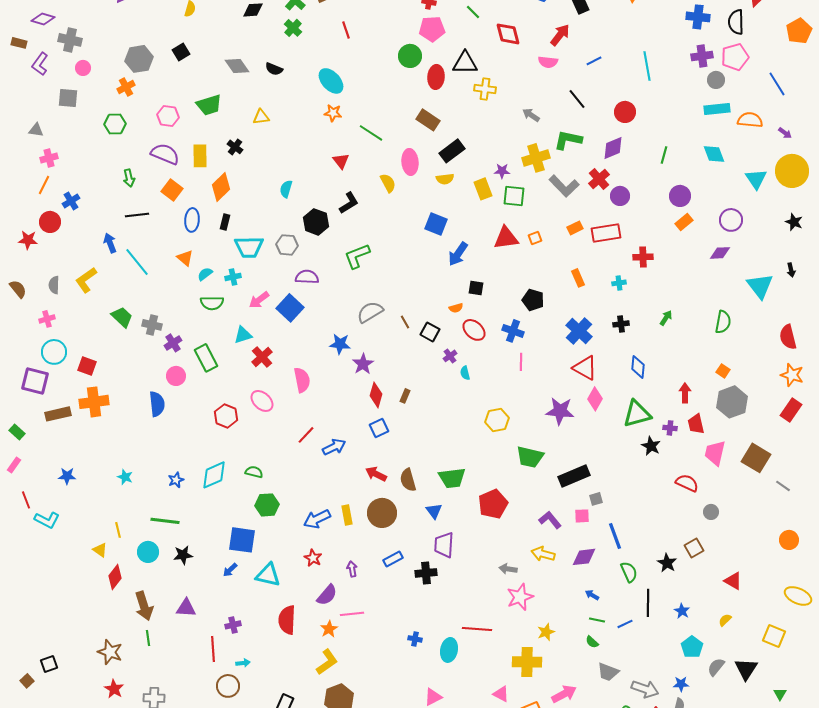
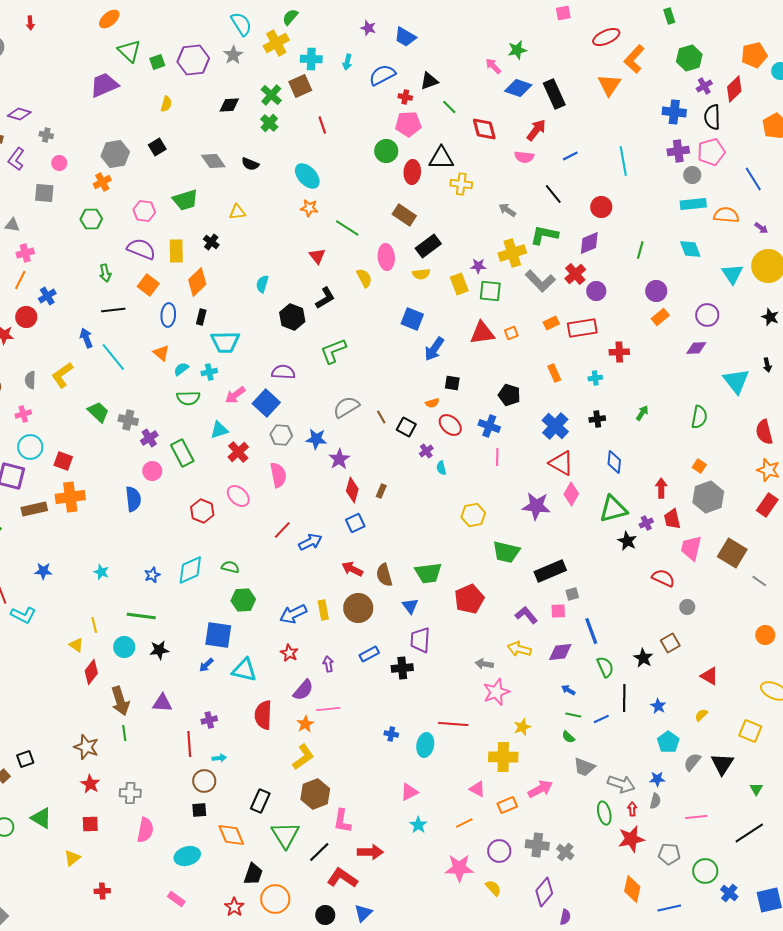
gray cross: (70, 40) -> (46, 135), size x0.6
gray hexagon: (287, 245) -> (281, 435), moved
purple cross: (670, 428) -> (646, 523), turned -32

